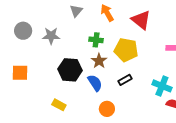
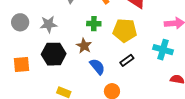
brown star: (99, 61) -> (84, 46), moved
black hexagon: (70, 70) -> (54, 54), moved
cyan cross: (162, 86) -> (163, 50), moved

